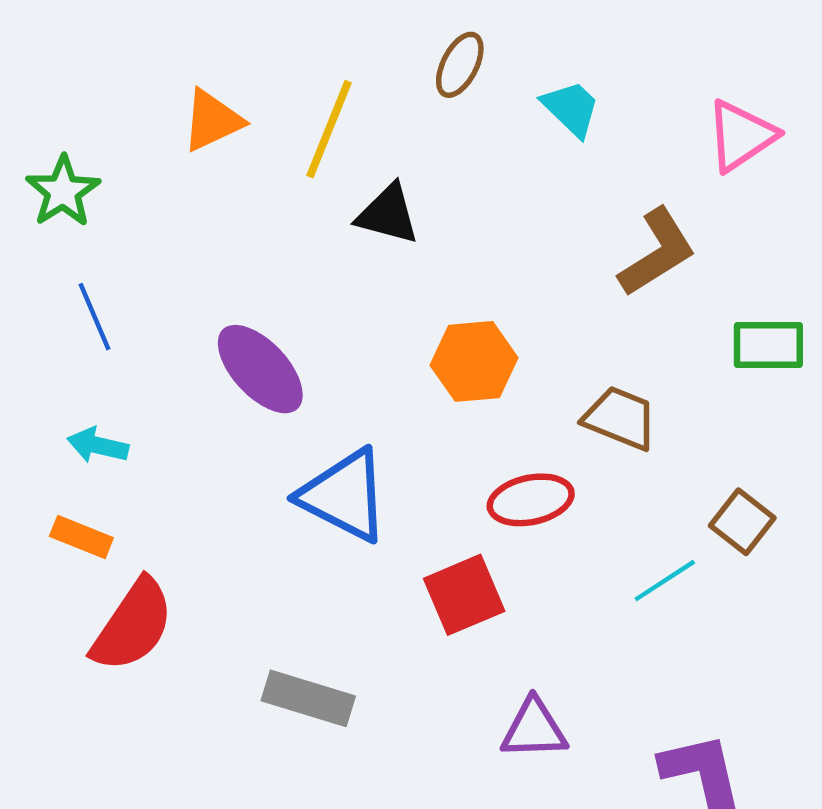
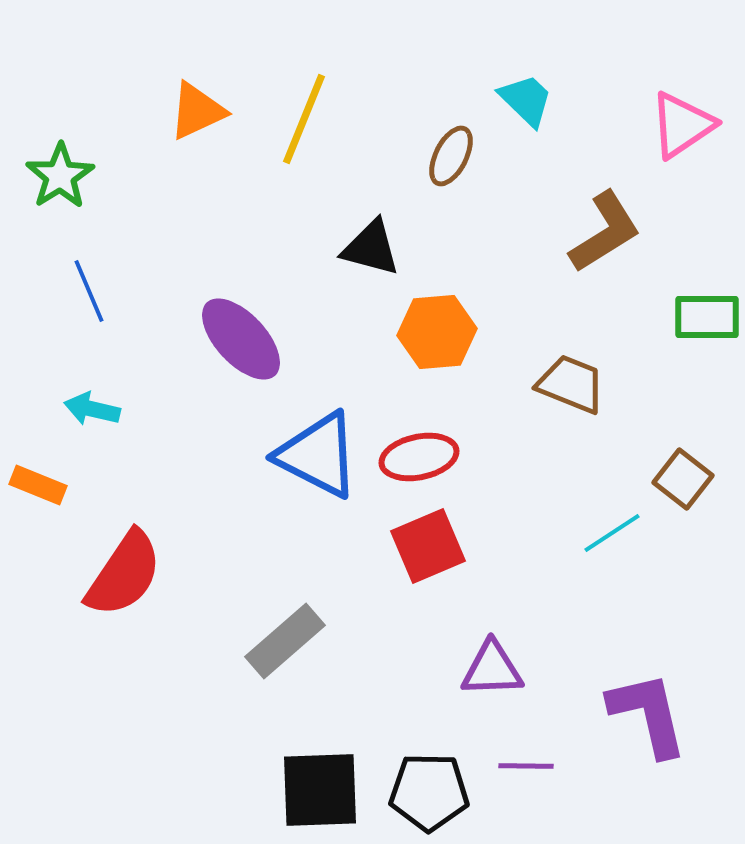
brown ellipse: (460, 65) -> (451, 156), moved
black triangle: (388, 214) -> (371, 248), moved
red ellipse: (531, 500) -> (419, 457), moved
orange rectangle: (81, 537) -> (38, 485), moved
gray rectangle: (308, 698) -> (285, 641), turned -58

